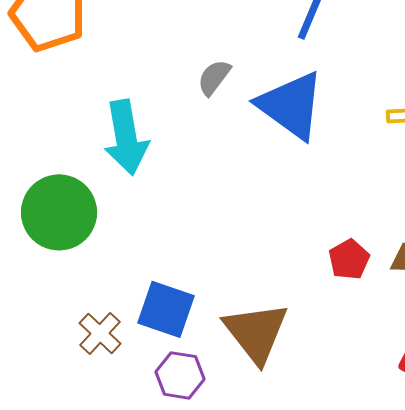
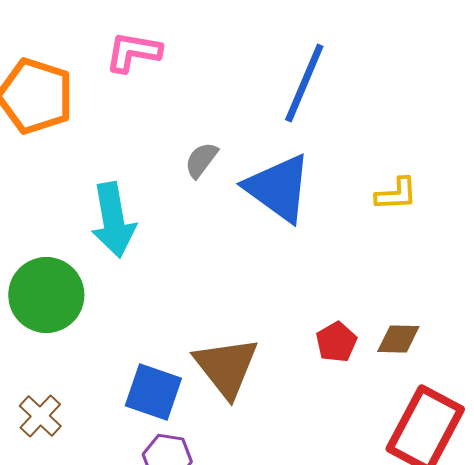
brown triangle: (256, 332) -> (226, 367), moved
brown cross: (100, 333) -> (40, 416), moved

